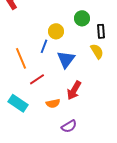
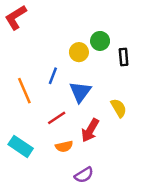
yellow circle: (56, 31) -> (79, 52), moved
yellow semicircle: (97, 51) -> (119, 108), moved
red line: (37, 79) -> (57, 118), moved

